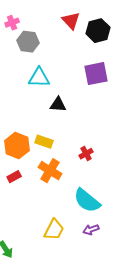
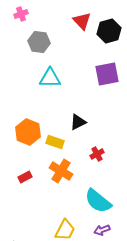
pink cross: (12, 23) -> (21, 14), moved
black triangle: (58, 105) -> (78, 122), moved, turned -30
orange hexagon: (17, 146) -> (28, 132), moved

